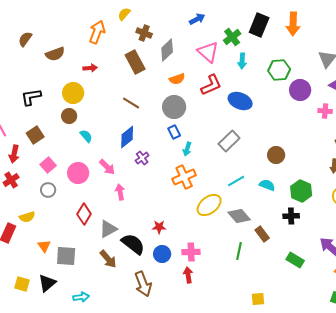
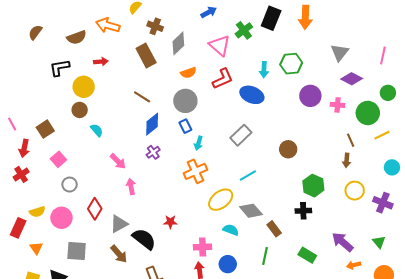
orange arrow: (97, 32) -> (108, 25), turned -95
brown semicircle: (55, 54) -> (77, 37), moved
cyan arrow: (242, 61) -> (264, 70), moved
purple circle: (300, 90) -> (310, 96), moved
black L-shape: (31, 97) -> (59, 68), moved
blue diamond: (127, 137) -> (152, 124), moved
pink circle: (78, 173) -> (61, 218), moved
cyan semicircle: (267, 185) -> (231, 230), moved
gray circle: (48, 190) -> (70, 185), moved
orange triangle: (44, 246) -> (36, 248), moved
green line: (239, 251) -> (265, 256), moved
blue circle: (162, 254) -> (228, 264), moved

